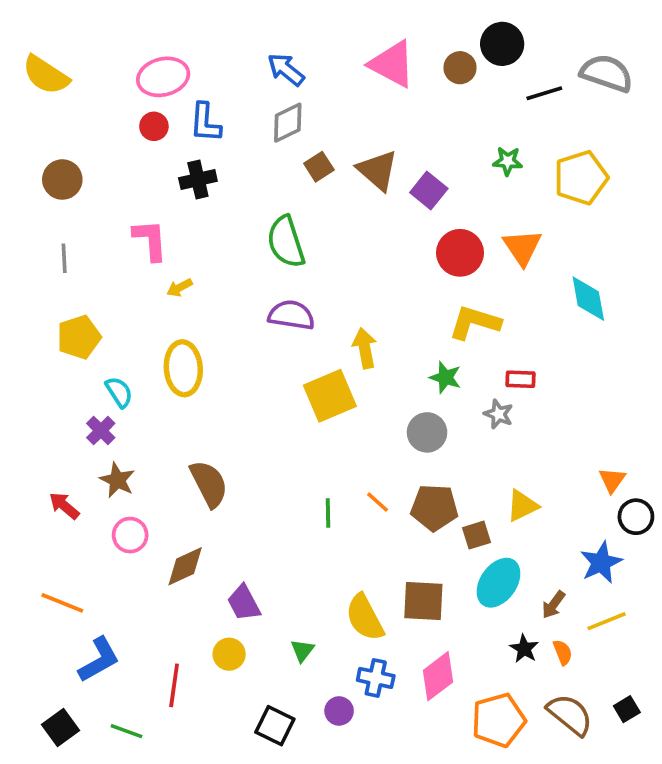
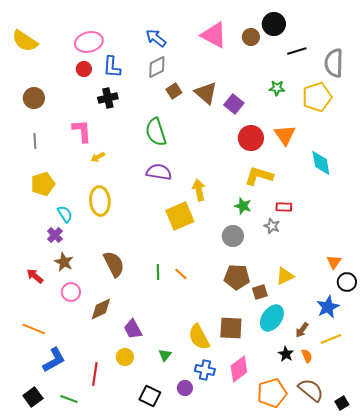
gray semicircle: (607, 73) -> (334, 63), moved, turned -108
orange line: (378, 502) -> (181, 274), moved
green line: (328, 513) -> (158, 272), moved
black square: (627, 709) -> (342, 403), moved

